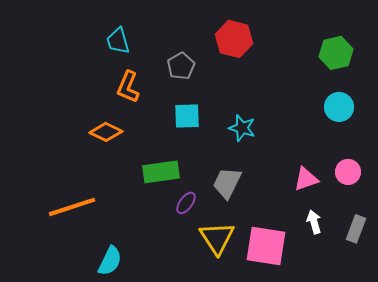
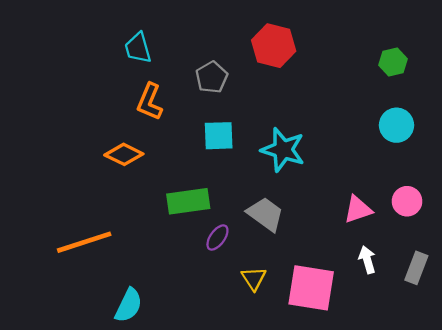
green hexagon: (336, 53) -> (393, 62), size x0.7
cyan star: (242, 128) -> (283, 150), size x1.4
gray trapezoid: (227, 183) -> (265, 214), turned 100
yellow triangle: (217, 238) -> (254, 278), size x0.6

